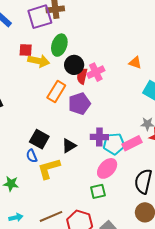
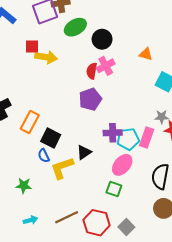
green ellipse: (59, 45) -> (75, 27), moved, turned 45
black circle: (74, 65) -> (102, 39), moved
orange rectangle: (56, 92) -> (30, 122), moved
pink rectangle: (132, 143) -> (147, 138), turned -42
black triangle: (69, 146) -> (84, 152), moved
green square: (98, 191) -> (114, 189), turned 35

